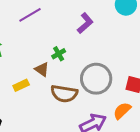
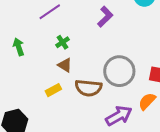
green cross: (59, 54) -> (62, 42), moved
yellow rectangle: (21, 85) -> (53, 90), moved

